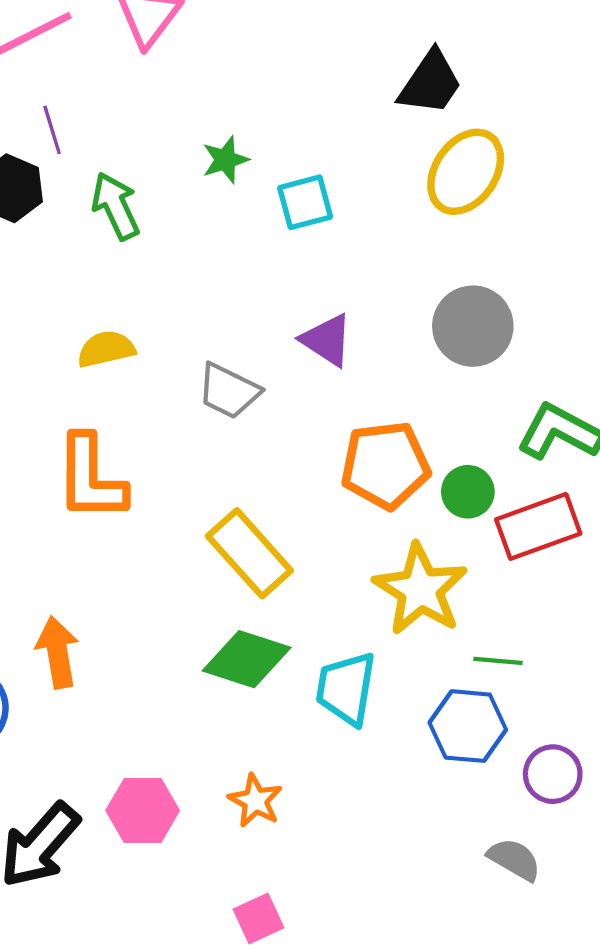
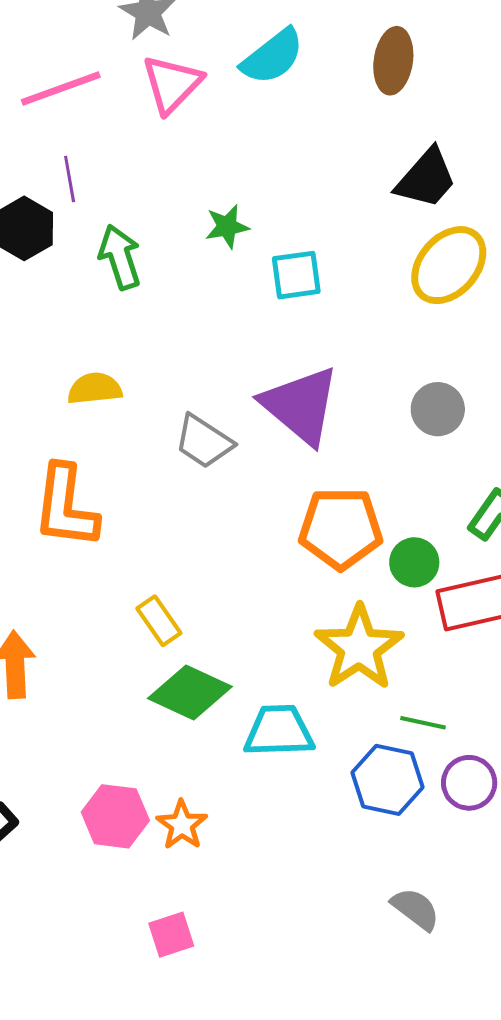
gray circle: (473, 326) -> (438, 409), size x0.7
purple triangle: (327, 340) -> (301, 405), size x1.6
yellow rectangle: (249, 553) -> (159, 621), moved, size x0.6
cyan trapezoid: (346, 688) -> (279, 731), turned 72
purple circle: (553, 774) -> (469, 783), moved
pink hexagon: (143, 810) -> (115, 816), moved

